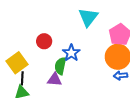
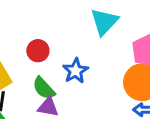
green semicircle: (60, 66) -> (44, 88), moved, turned -60

